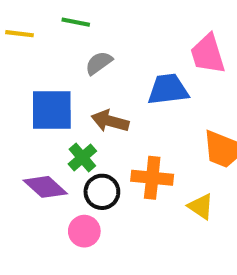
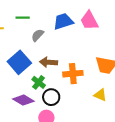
blue trapezoid: (168, 89) -> (63, 21), moved
blue square: (52, 110) -> (19, 62), turned -30
orange cross: (152, 178) -> (73, 74), moved

